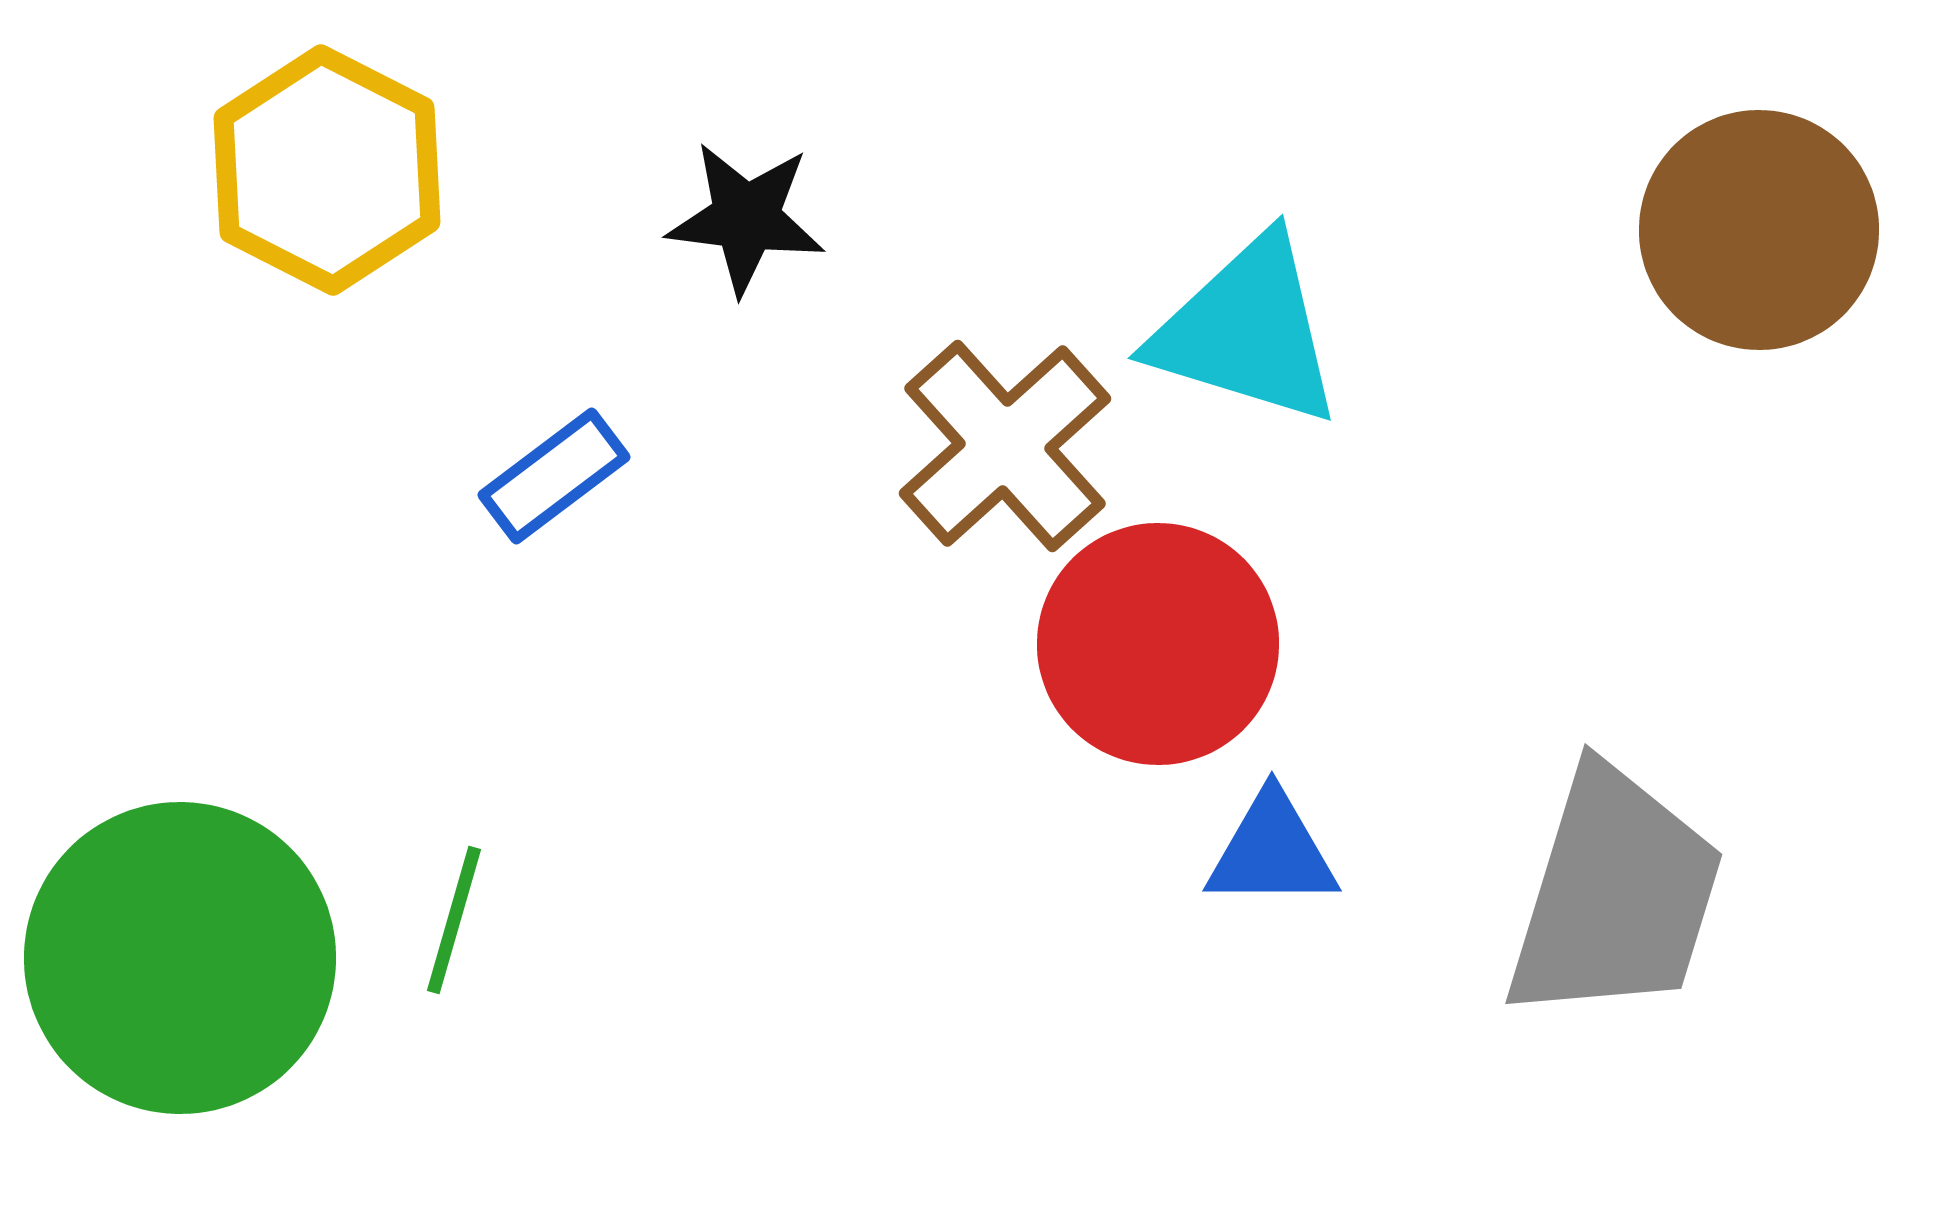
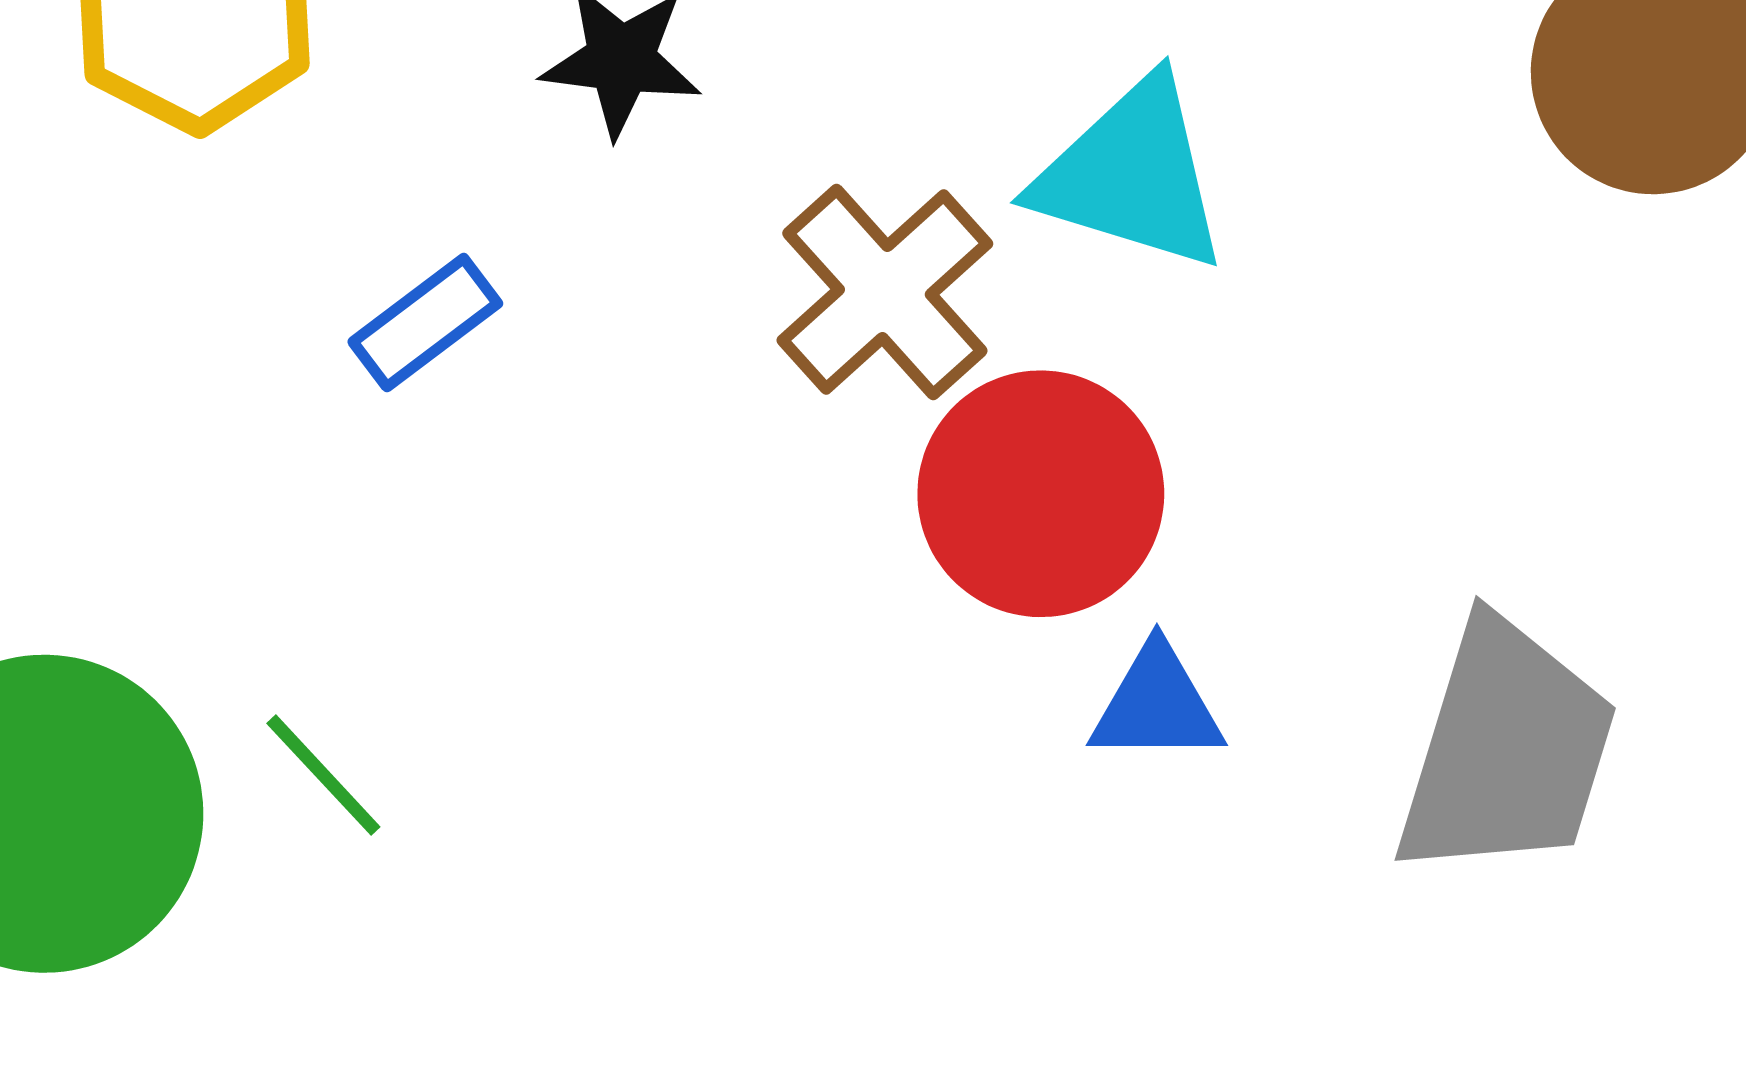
green line: (454, 920) -> (323, 775), turned -59

